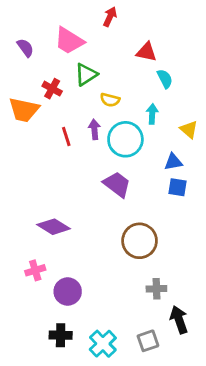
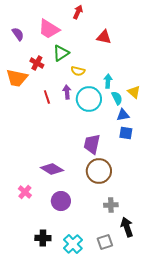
cyan semicircle: (165, 79) -> (117, 98), moved
purple trapezoid: (117, 184) -> (92, 144), moved, turned -115
purple diamond: (54, 227) -> (52, 169), moved
pink cross: (35, 270) -> (25, 192), turned -32
purple circle: (68, 292) -> (61, 201), moved

